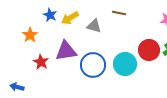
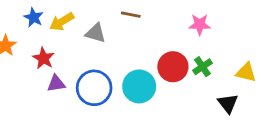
purple triangle: (66, 51) -> (56, 84), moved, size x0.6
red star: (41, 62) -> (43, 58), moved

